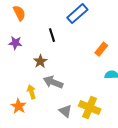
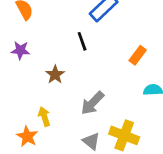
black line: (52, 35) -> (82, 41), moved
gray arrow: (53, 82) -> (92, 103), moved, turned -66

